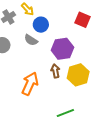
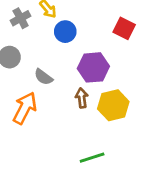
gray semicircle: (31, 40) -> (43, 77), moved
orange arrow: (30, 84) -> (25, 108), moved

